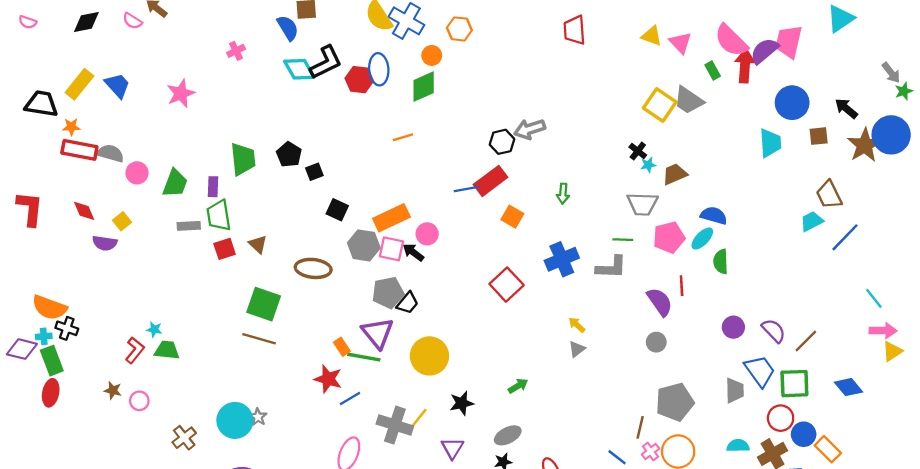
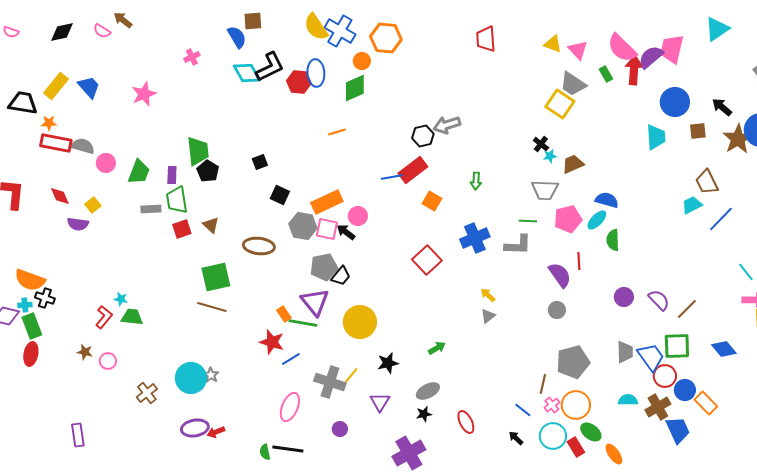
orange hexagon: (459, 29) -> (386, 38), size x1.4
gray trapezoid: (688, 100) -> (573, 84), moved
black pentagon: (289, 154) -> (208, 171), moved
green square: (264, 304) -> (216, 277), turned -32
blue trapezoid: (760, 371) -> (651, 357), moved

